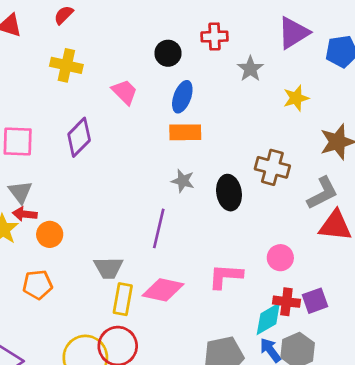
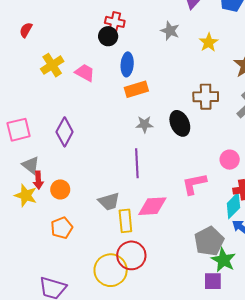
red cross: (215, 36) -> (115, 22), moved, turned 30
yellow cross: (66, 65) -> (52, 65), moved, turned -30
purple diamond: (79, 137) -> (65, 132), moved
red arrow: (25, 214) -> (38, 180), turned -84

